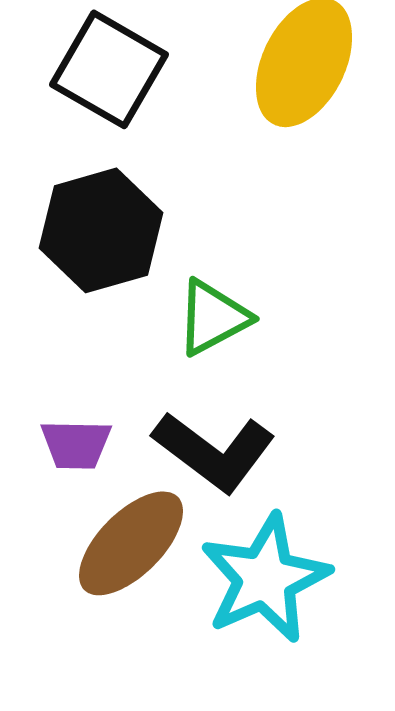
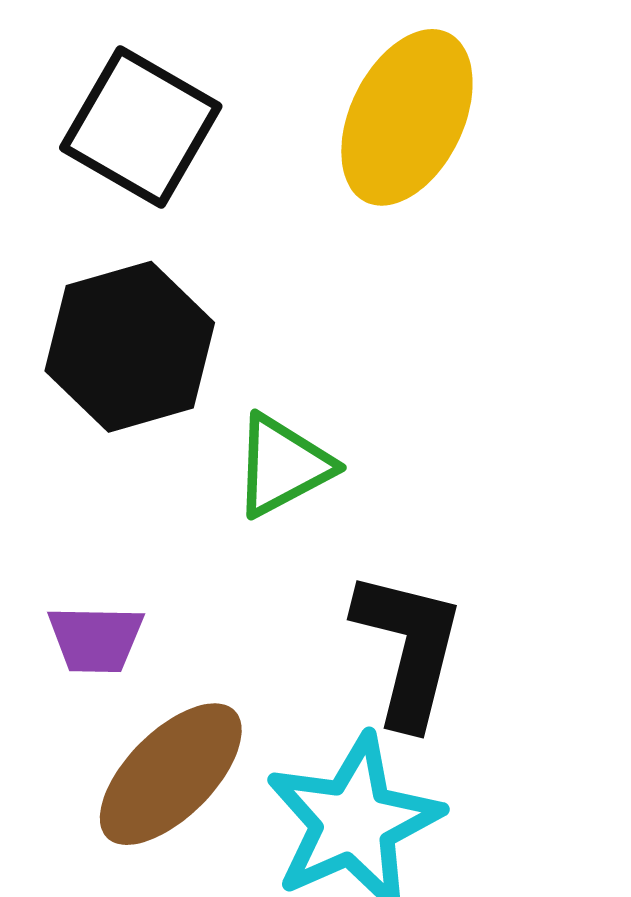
black L-shape: (214, 451) -> (408, 649), moved, turned -113

